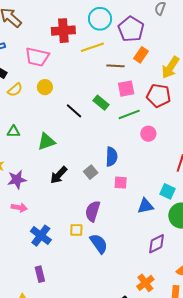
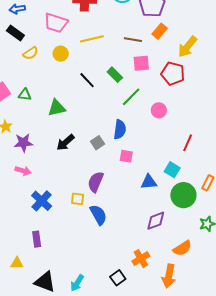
yellow line: (92, 47) -> (92, 39), moved
green line: (129, 114) -> (131, 97), moved, turned -30

